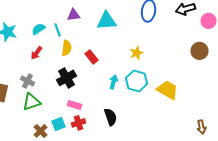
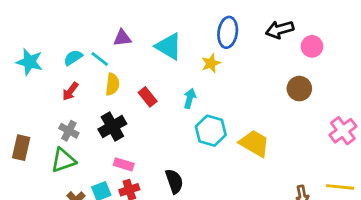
cyan triangle: (106, 21) -> (169, 46), turned 35
cyan line: (58, 30) -> (100, 59), turned -32
yellow star: (136, 53) -> (211, 63), moved
gray cross: (28, 81) -> (69, 131), moved
cyan arrow: (114, 82) -> (190, 98), moved

